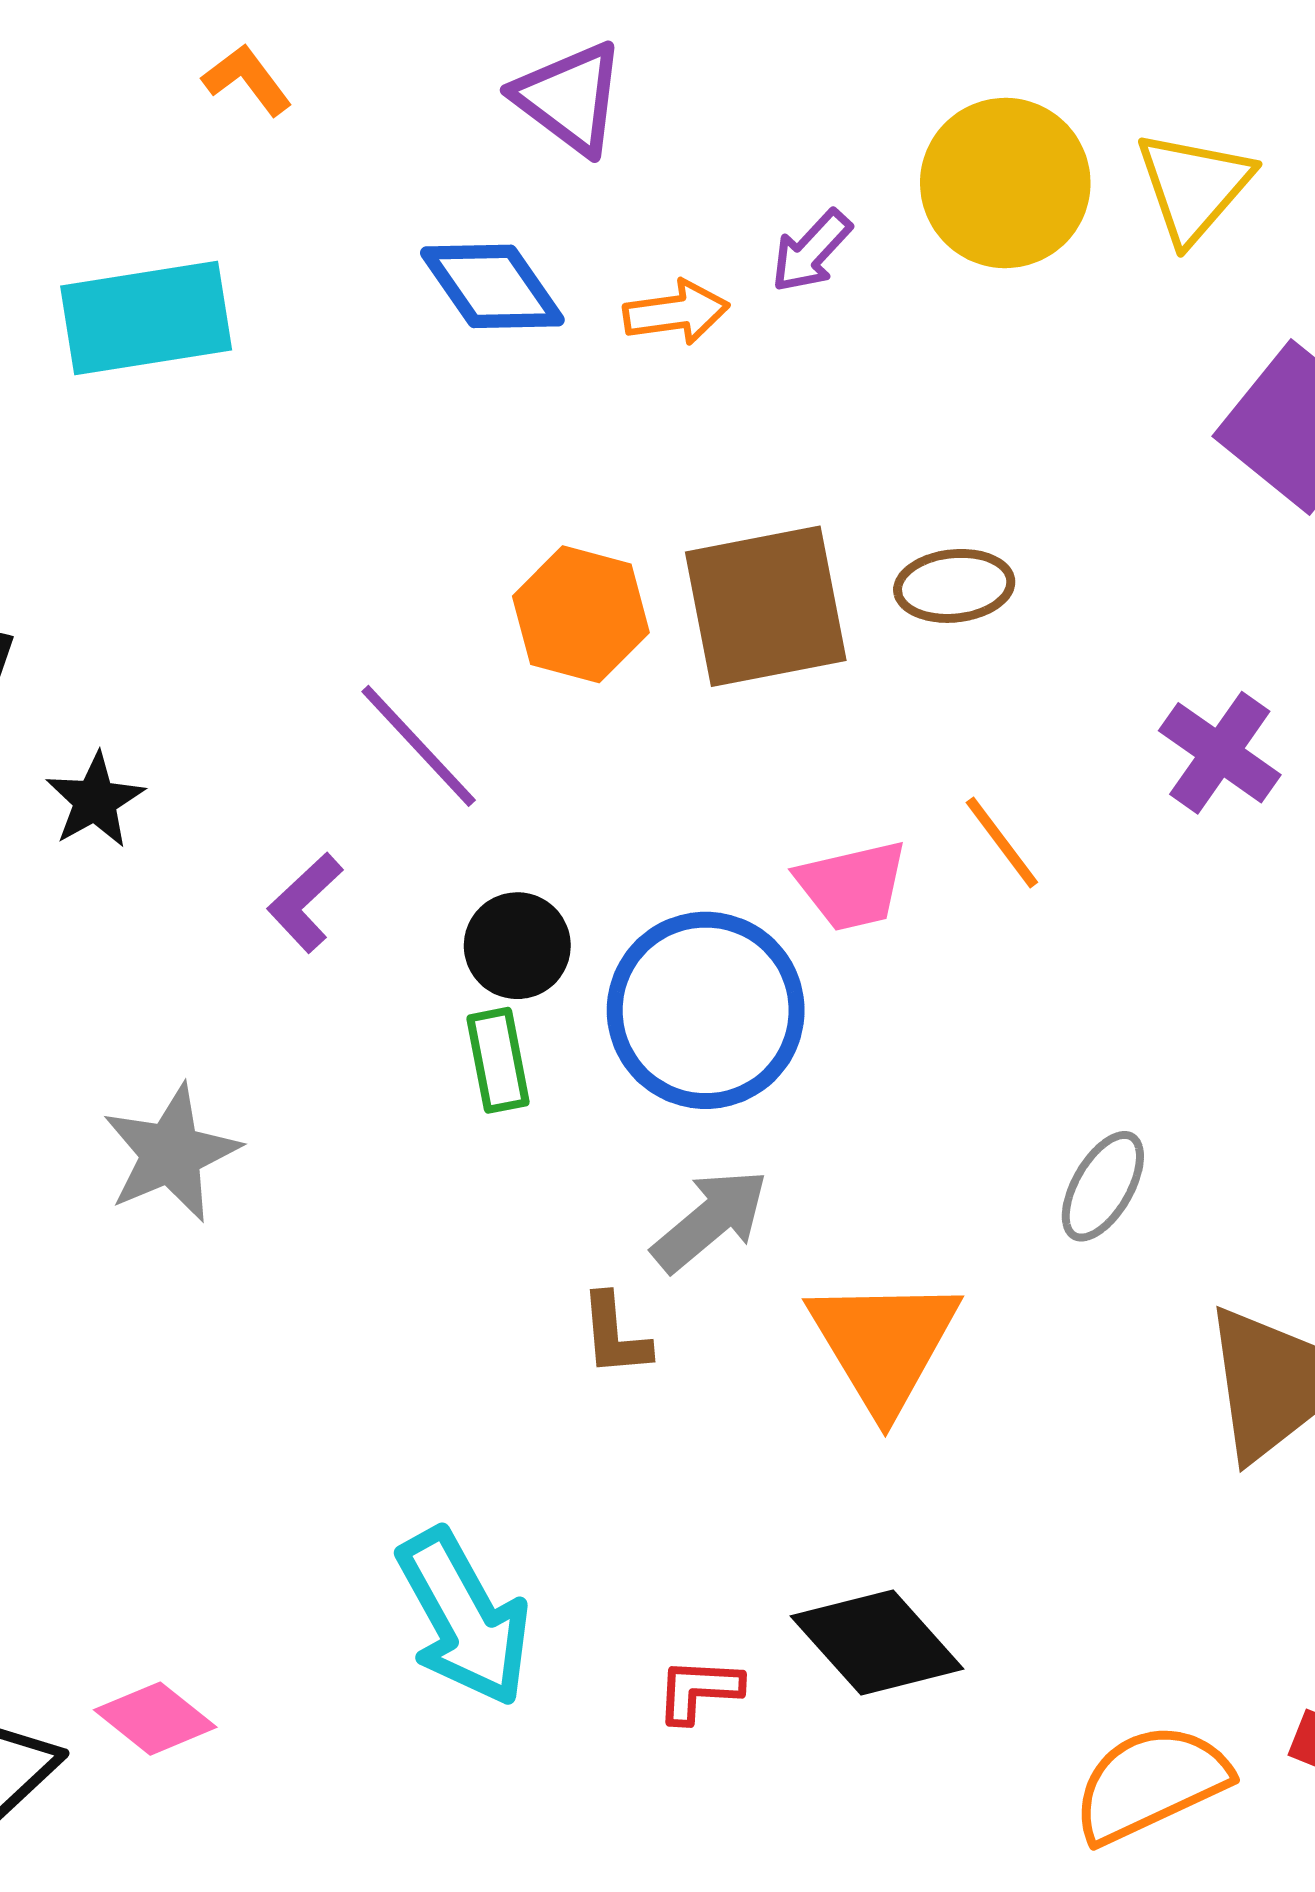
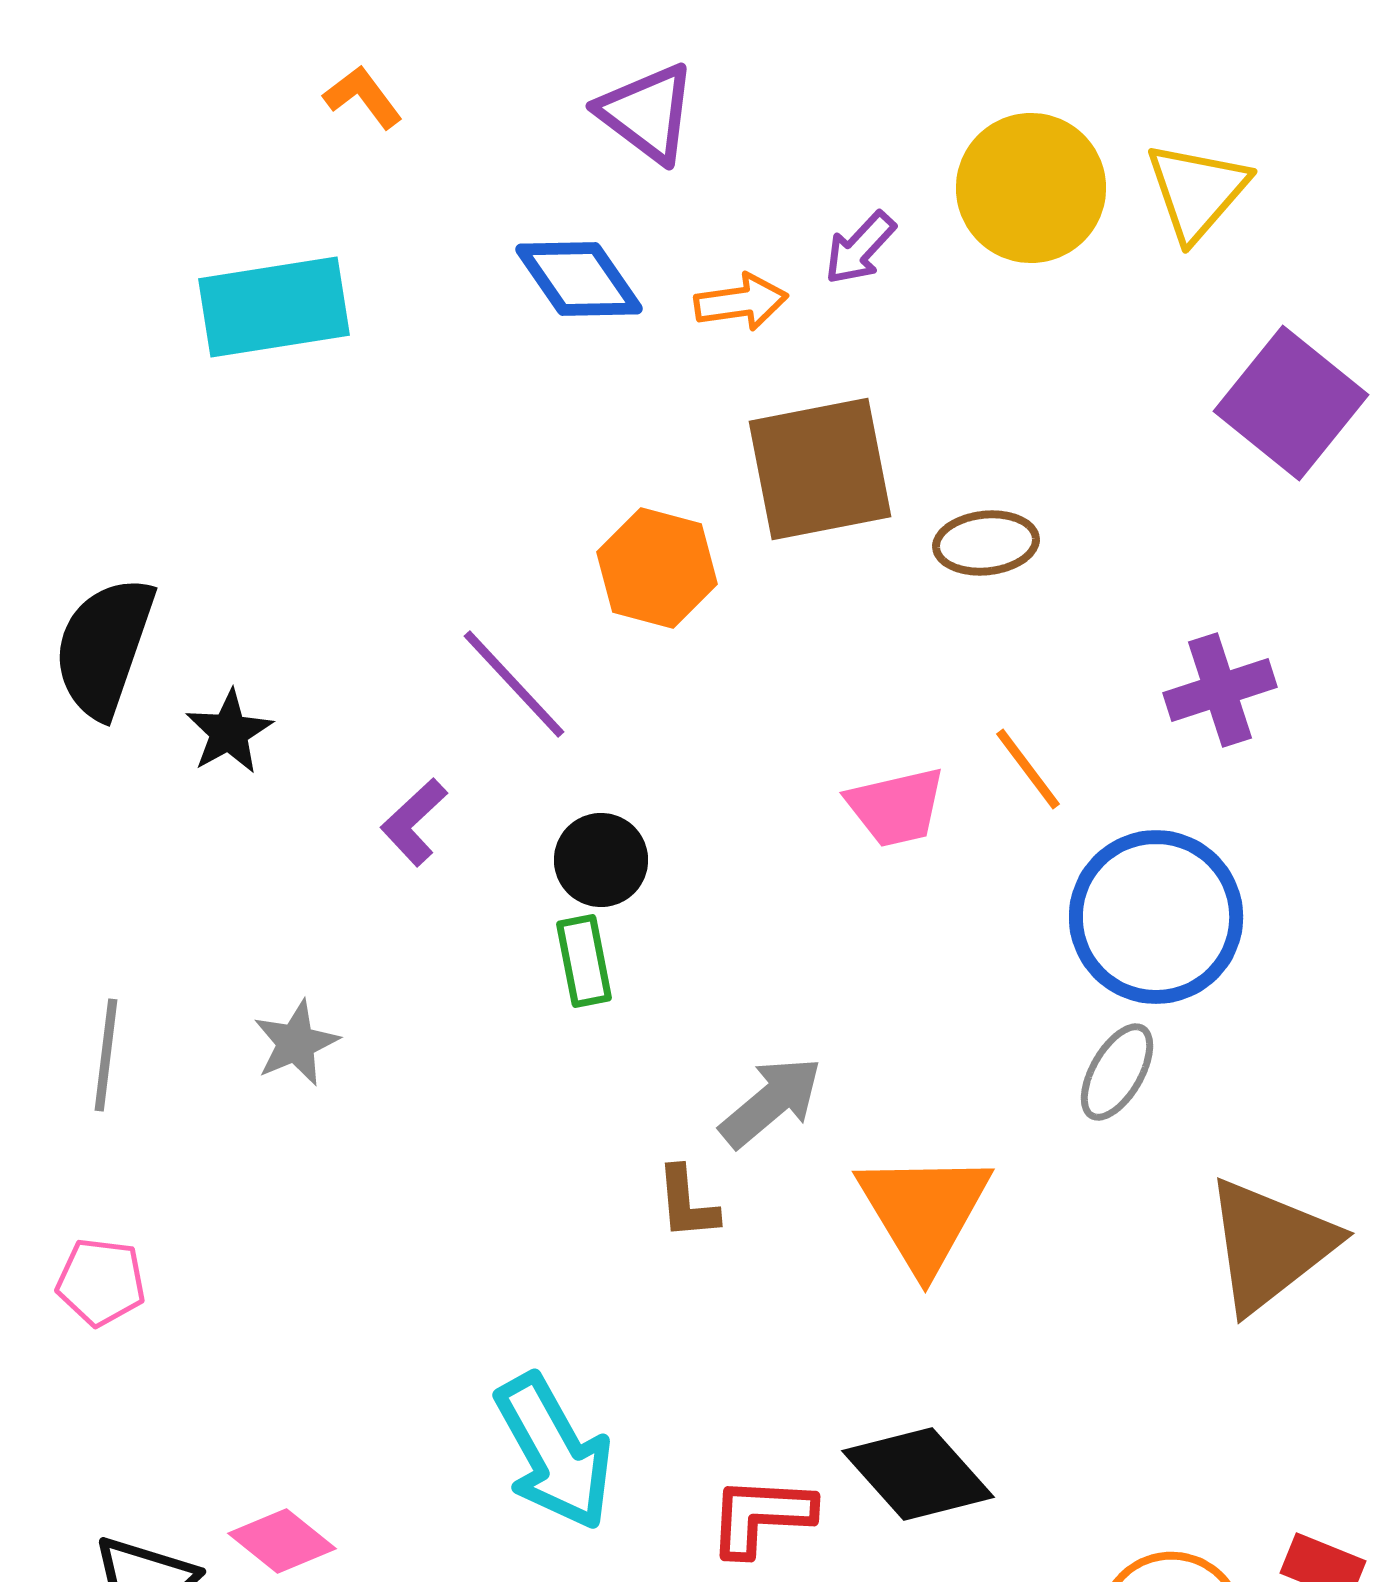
brown square: (766, 606) -> (820, 469), moved
purple cross: (1220, 753) -> (1220, 690), turned 37
blue circle: (706, 1010) -> (1156, 917), moved
gray star: (171, 1153) -> (296, 1043), size x0.7
red L-shape: (699, 1690) -> (761, 1516), size x1.4

